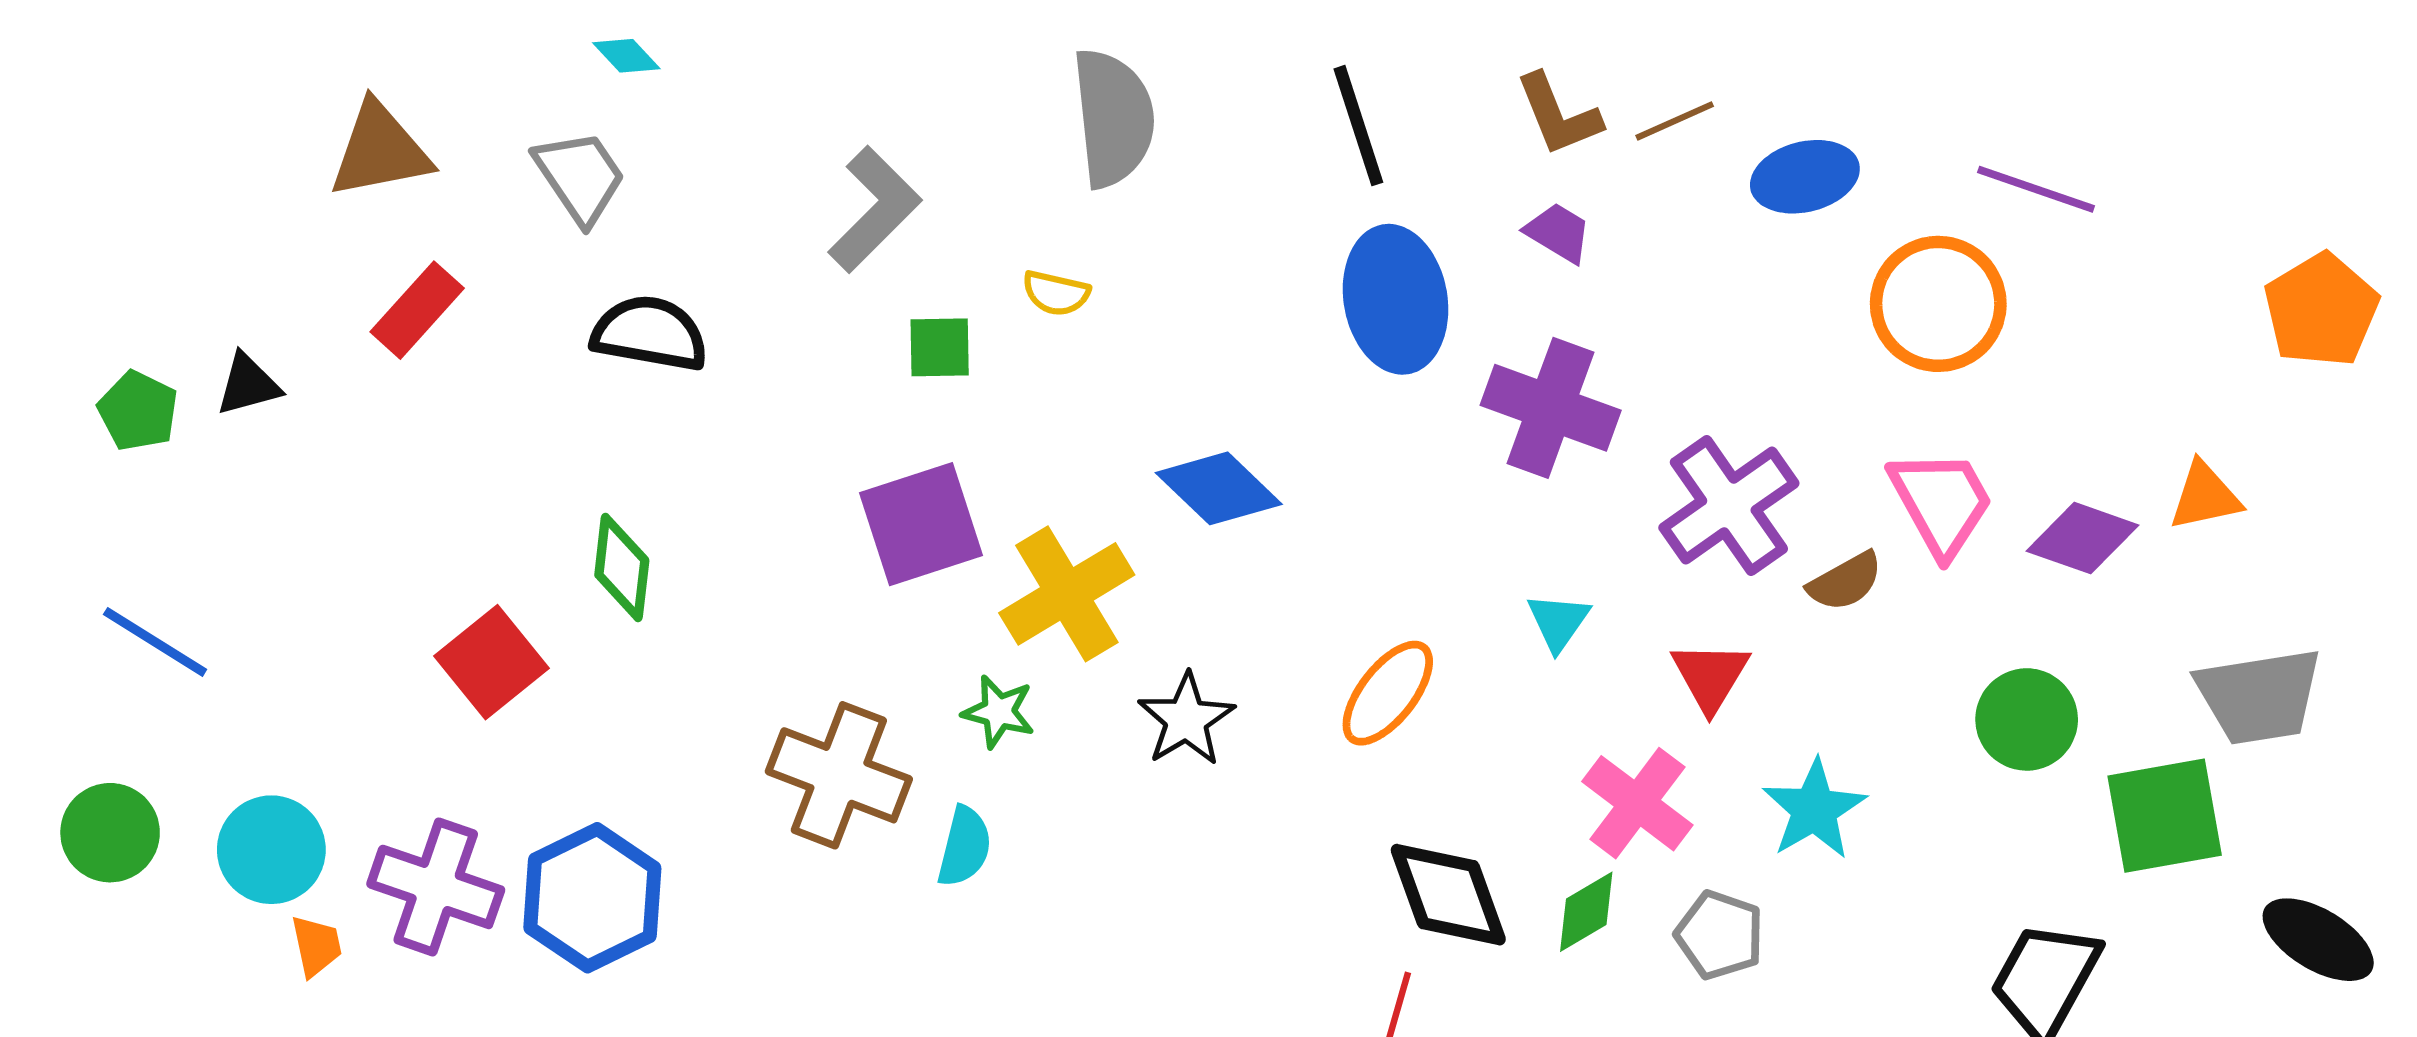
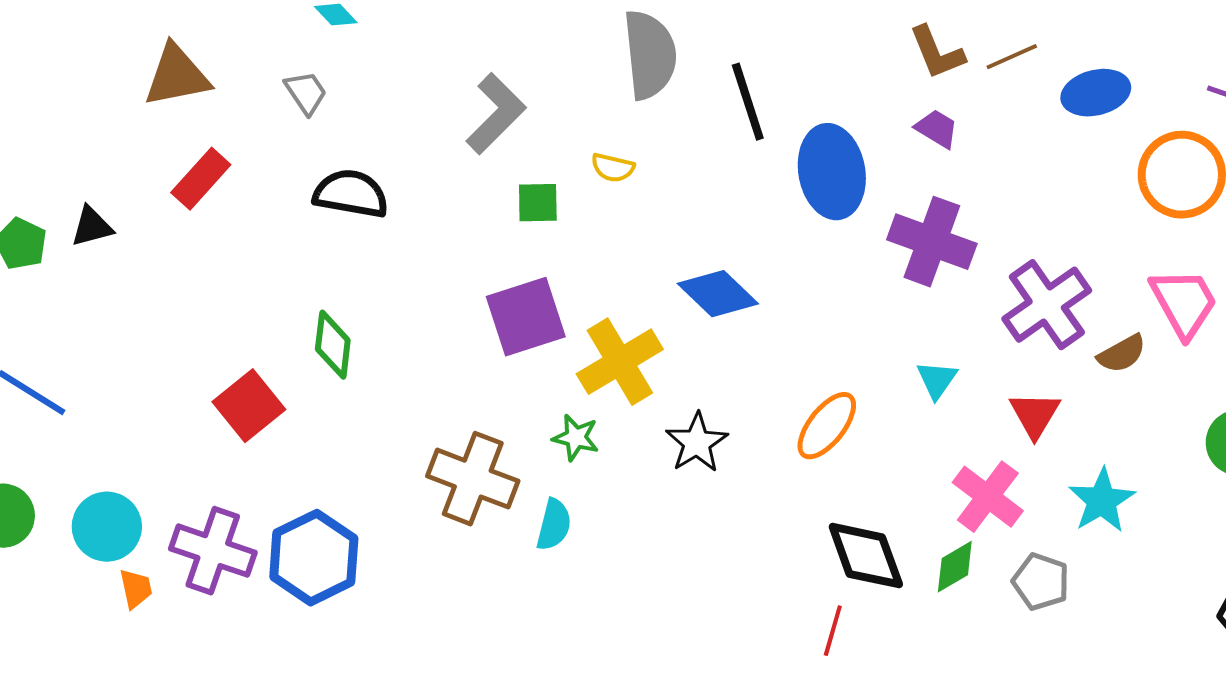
black line: (1358, 126) -> (748, 102), moved
gray trapezoid: (580, 177) -> (306, 93), size x0.7

